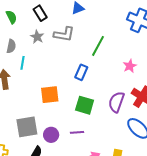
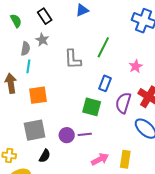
gray L-shape: (64, 34) -> (73, 59), moved, turned 80
gray semicircle: (11, 46) -> (25, 49), moved
blue rectangle: (81, 72) -> (105, 83), moved
orange square: (50, 95) -> (38, 95), moved
purple circle: (51, 135) -> (67, 135), moved

